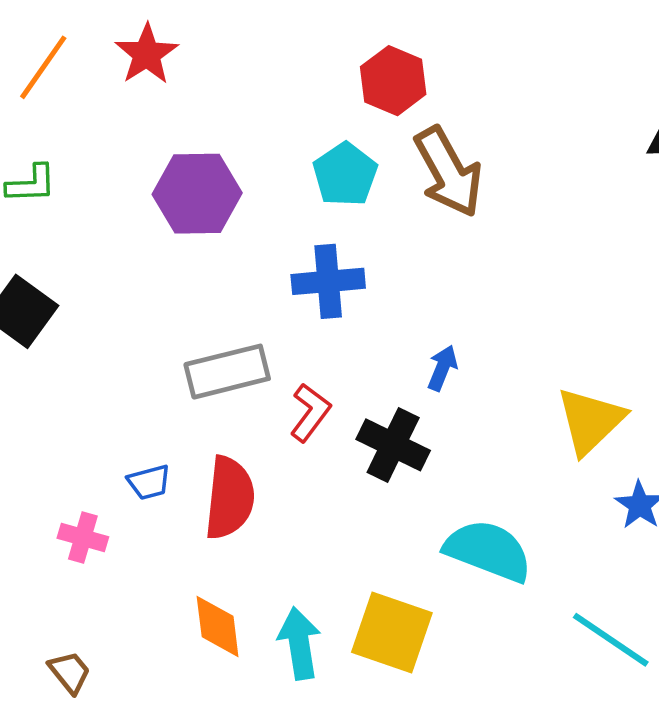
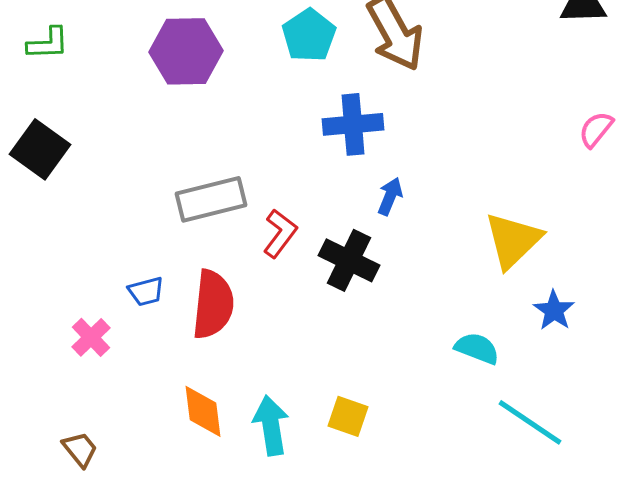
blue cross: (328, 281) -> (353, 124), moved
pink cross: (83, 538) -> (91, 337), turned 30
cyan semicircle: (488, 551) -> (477, 348), moved, size x0.6
yellow square: (392, 633) -> (348, 416), size x0.6

